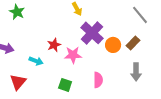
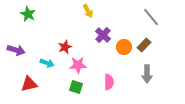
purple cross: (92, 33) -> (103, 35), size x0.7
pink star: (73, 55) -> (78, 65), moved
red triangle: (18, 82) -> (29, 84), turned 36

